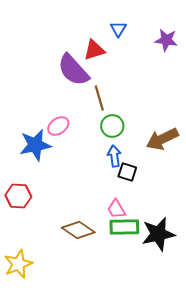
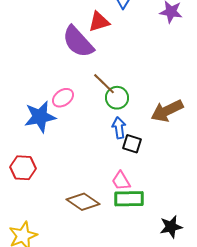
brown line: (99, 98) -> (104, 84), moved, turned -30
black star: (158, 234) -> (171, 227), moved, size x0.7

